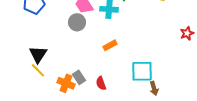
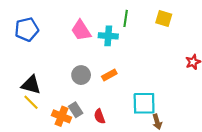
gray circle: (77, 22) -> (81, 75), moved
black triangle: (38, 54) -> (31, 85), turned -48

